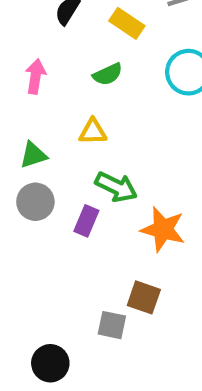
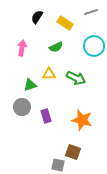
green triangle: (33, 155) -> (30, 85), moved
green arrow: (116, 187) -> (76, 78), moved
purple rectangle: (86, 221) -> (46, 116), turned -40

